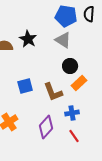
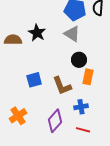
orange rectangle: (79, 83) -> (88, 77), turned -35
red line: (74, 136) -> (83, 130), turned -40

